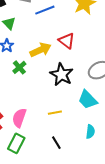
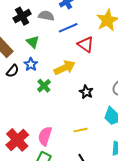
red triangle: (67, 41) -> (86, 45), moved
black star: (61, 75) -> (86, 92), size x0.6

